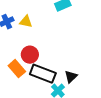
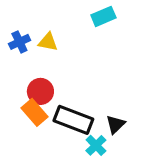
red circle: (30, 55) -> (40, 91), moved

